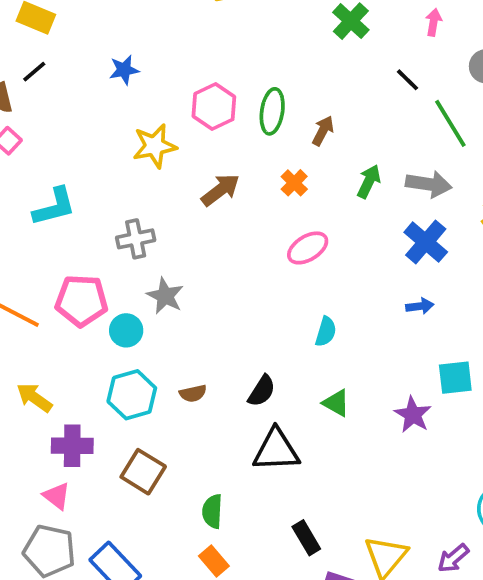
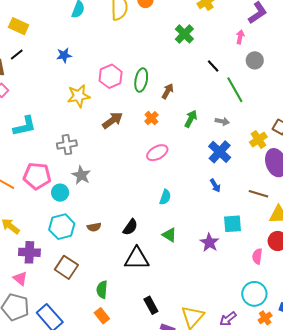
pink arrow: (434, 22) -> (240, 37), moved
gray arrow: (429, 184) -> (222, 121), size x0.6
blue arrow: (420, 306) -> (215, 186), turned 64

